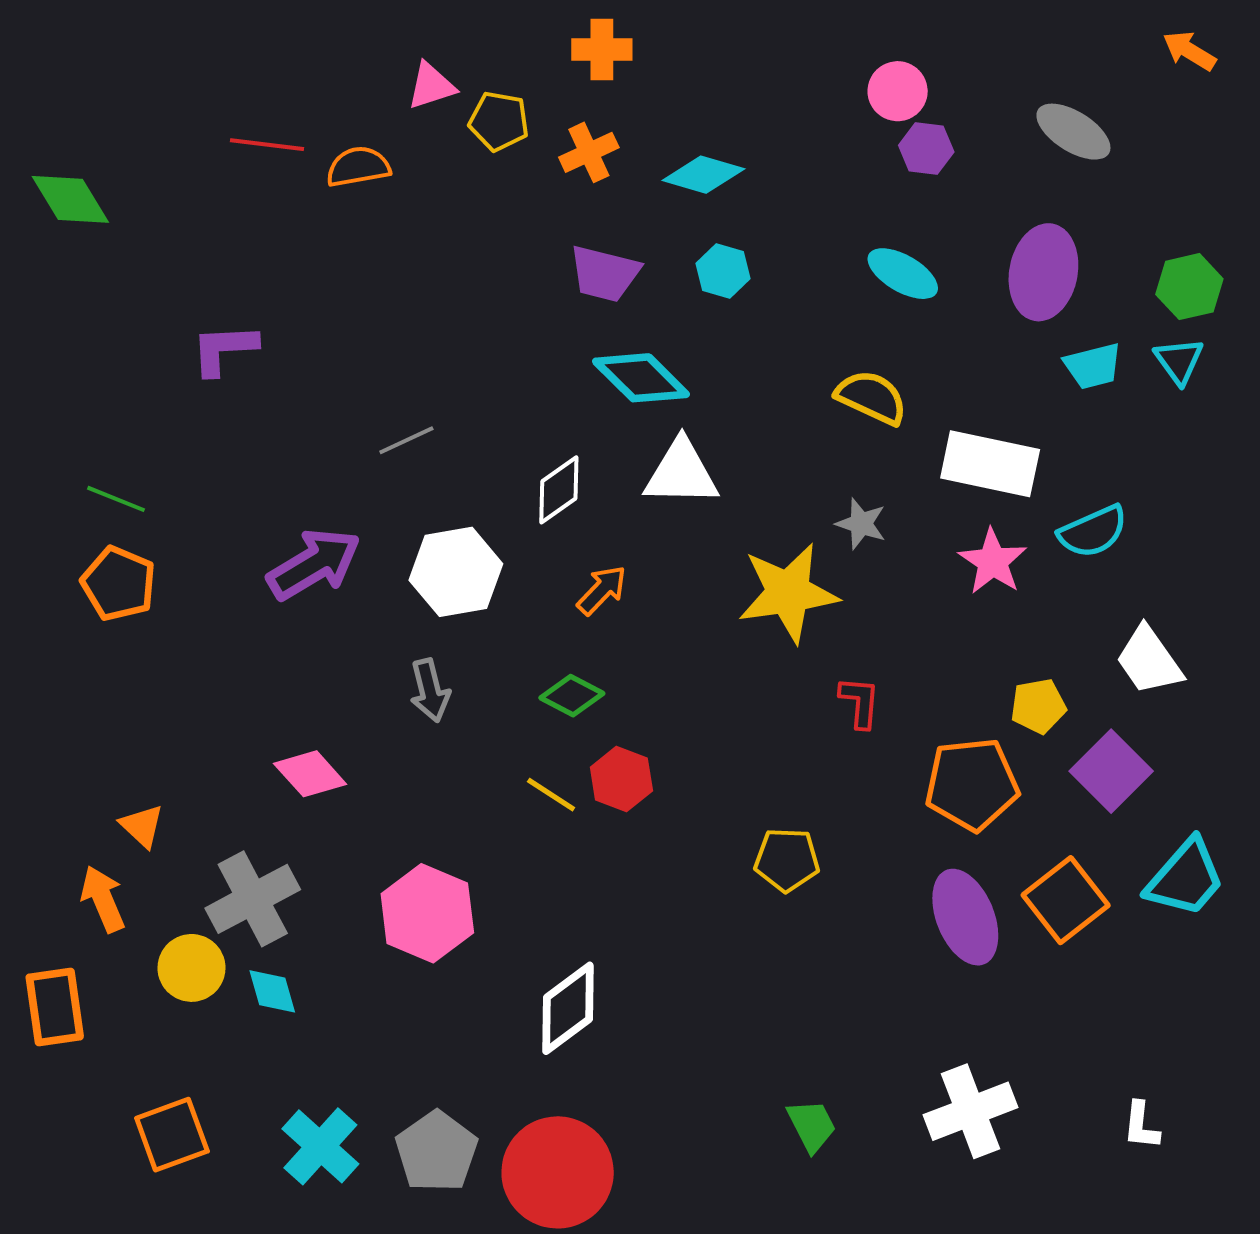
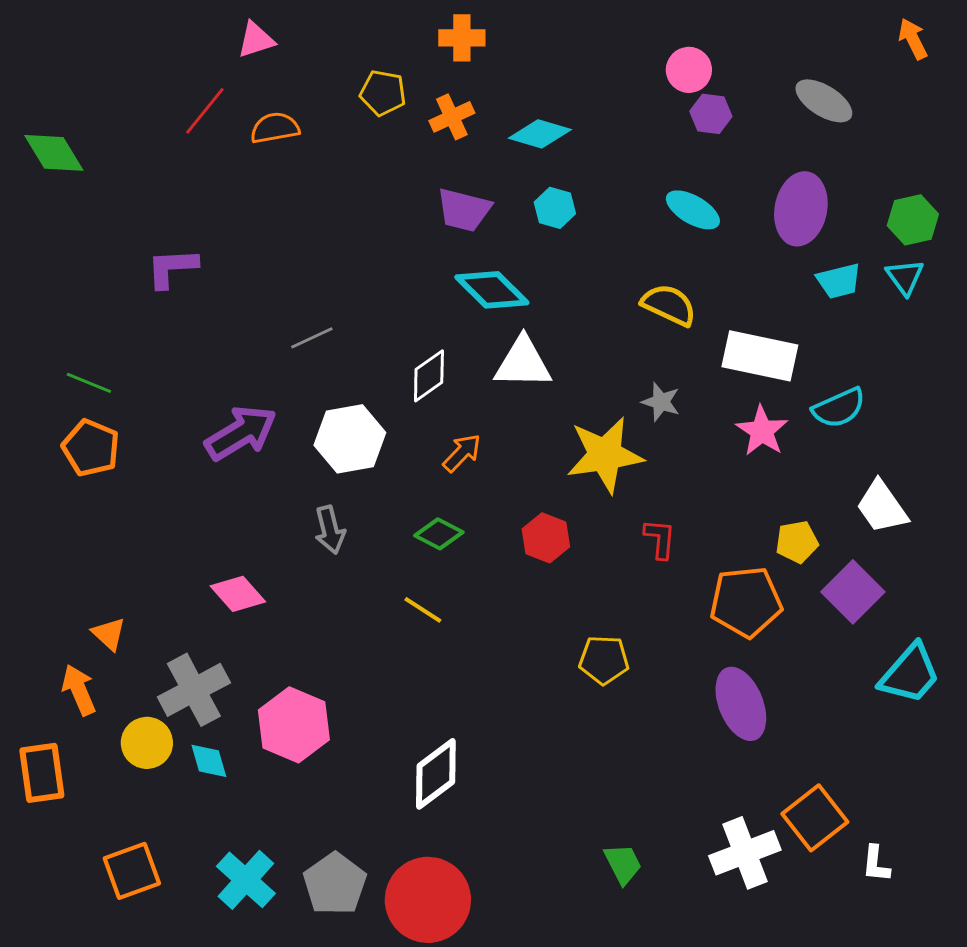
orange arrow: (1189, 51) -> (913, 39), turned 33
pink triangle: (431, 86) -> (256, 40), moved
red line: (267, 145) -> (205, 111), turned -58
red hexagon: (621, 779) -> (546, 538), moved
orange square: (1066, 900) -> (815, 818), moved
pink hexagon: (427, 913) -> (294, 725), moved

